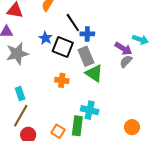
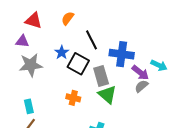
blue cross: (87, 34) -> (122, 54), moved, size x1.6

